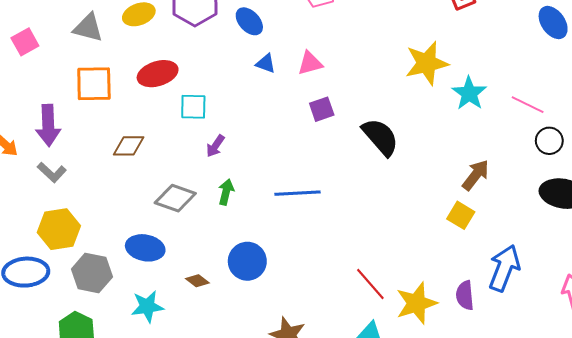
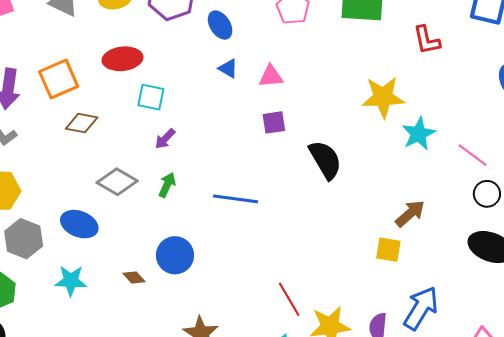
orange square: (94, 84) -> (59, 79), moved, turned -33
yellow square: (461, 215) -> (388, 250), turned -32
brown diamond: (197, 281) -> (134, 278), moved

